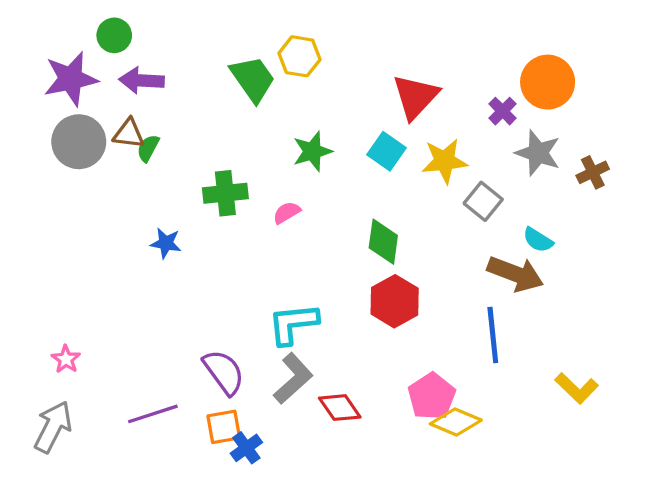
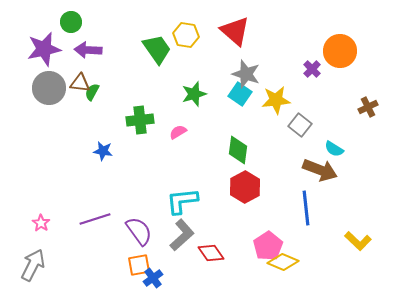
red triangle: (416, 97) -> (235, 31), moved, turned -32
gray star: (538, 153) -> (246, 74), moved
purple line: (153, 414) -> (95, 219), moved

